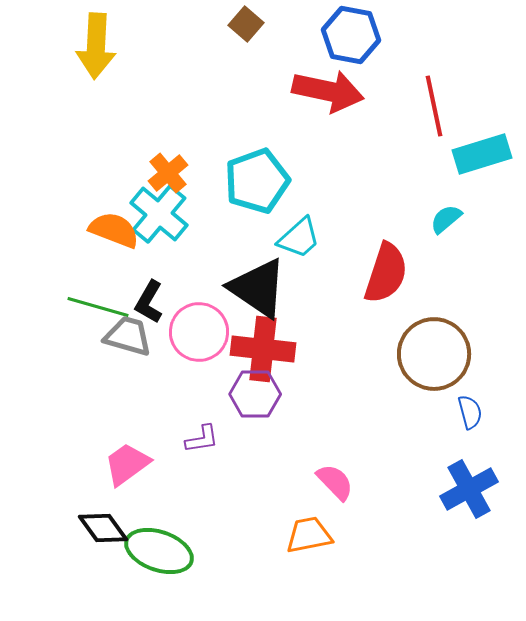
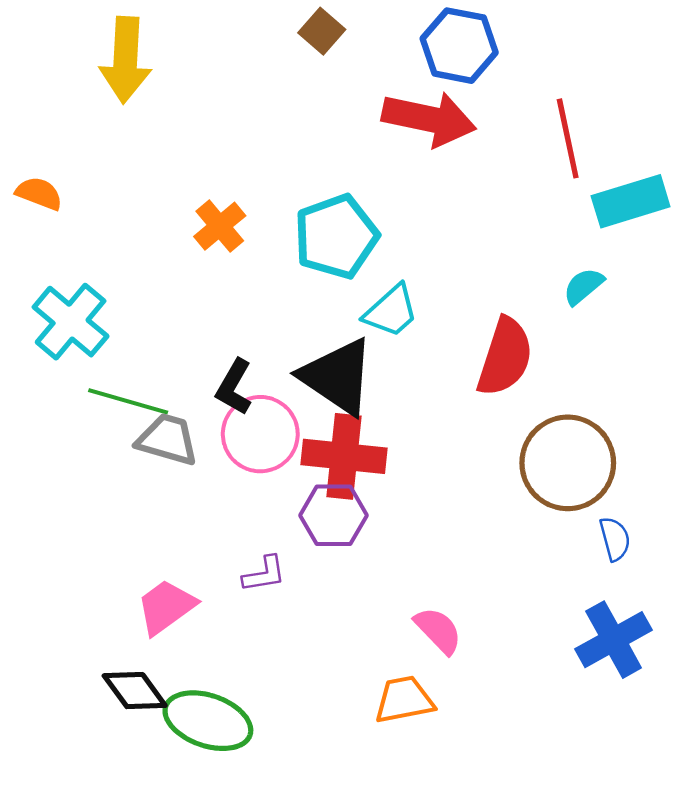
cyan cross: (159, 214) -> (71, 322), moved
orange semicircle: (114, 230) -> (39, 193), moved, size x0.7
black L-shape: (149, 302) -> (234, 387), moved

